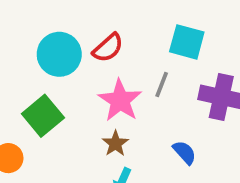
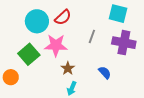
cyan square: (187, 42) -> (118, 14), moved
pink star: (120, 100) -> (56, 45), moved, turned -30

